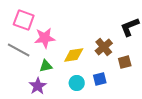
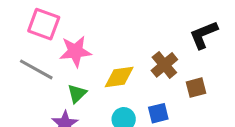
green triangle: (46, 66) -> (77, 94), turned -32

